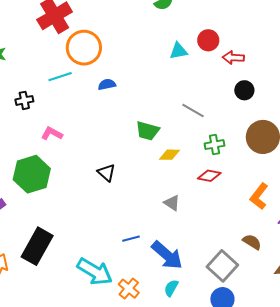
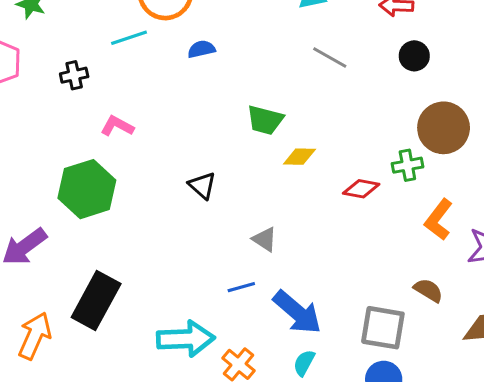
gray line: (193, 110) -> (330, 57), moved
green cross: (214, 145) -> (407, 165), moved
gray triangle: (172, 203) -> (265, 239), moved
gray square: (222, 266) -> (383, 328), turned -32
cyan arrow: (95, 272) -> (186, 339), turned -33

